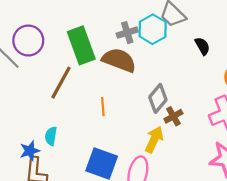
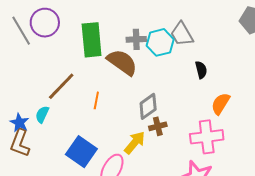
brown line: (61, 83) -> (61, 86), moved
blue star: (30, 151) -> (19, 123), turned 30

